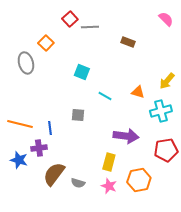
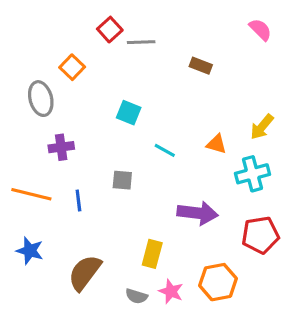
purple cross: (39, 148) -> (61, 147), moved
yellow rectangle: (109, 162) -> (152, 254), moved
gray semicircle: (78, 183) -> (136, 296), moved

